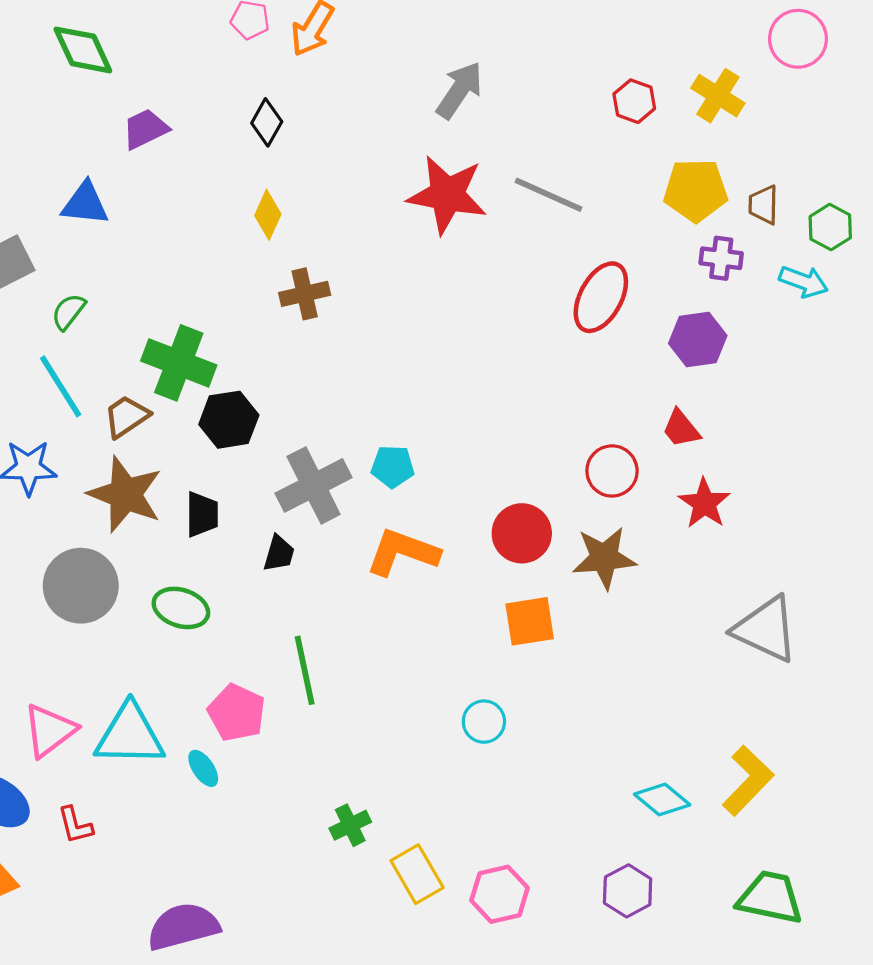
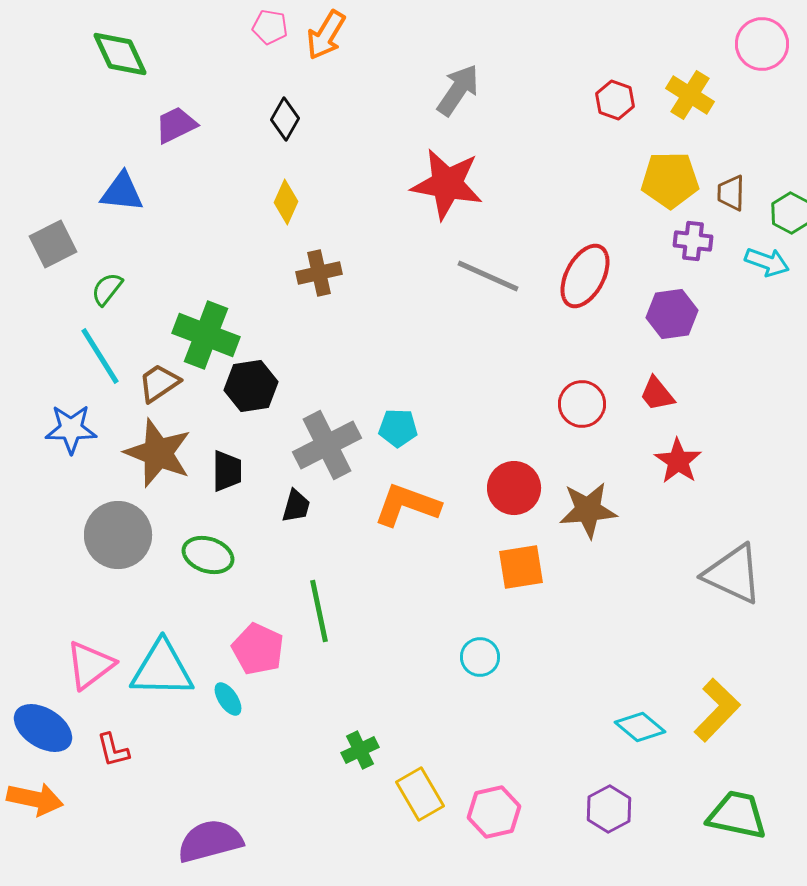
gray line: (549, 195) -> (488, 276), moved
red circle: (612, 471) -> (582, 404), moved

